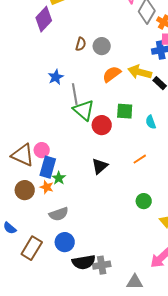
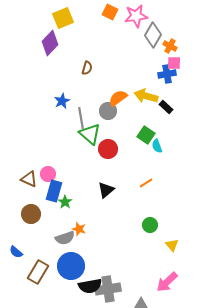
gray circle: (102, 46) -> (108, 111), moved
green square: (125, 111) -> (146, 135), moved, turned 30
brown triangle: (23, 155) -> (29, 179), size x0.7
orange star: (47, 187) -> (79, 229), moved
blue circle: (65, 242) -> (71, 266), size x1.4
gray cross: (102, 265) -> (108, 289), size x1.4

